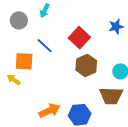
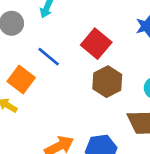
orange square: (24, 61) -> (21, 79), turned 36

